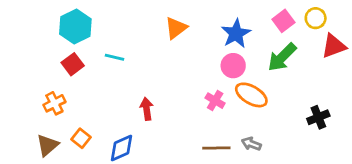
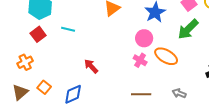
pink circle: (233, 66) -> (144, 38), moved
red arrow: (147, 109) -> (91, 66), turned -35
gray arrow: (251, 144) -> (179, 93), moved

